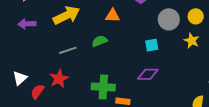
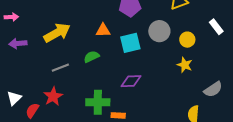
yellow circle: (196, 16) -> (187, 40), moved
yellow star: (192, 41) -> (185, 65), moved
cyan square: (152, 45) -> (130, 43), moved, size x1.5
purple diamond: (148, 74) -> (131, 81), moved

